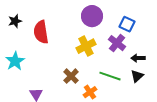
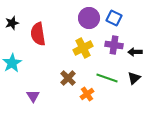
blue square: (127, 24) -> (114, 18), moved
purple cross: (117, 43) -> (114, 45), turned -30
black arrow: (138, 58) -> (135, 52), moved

